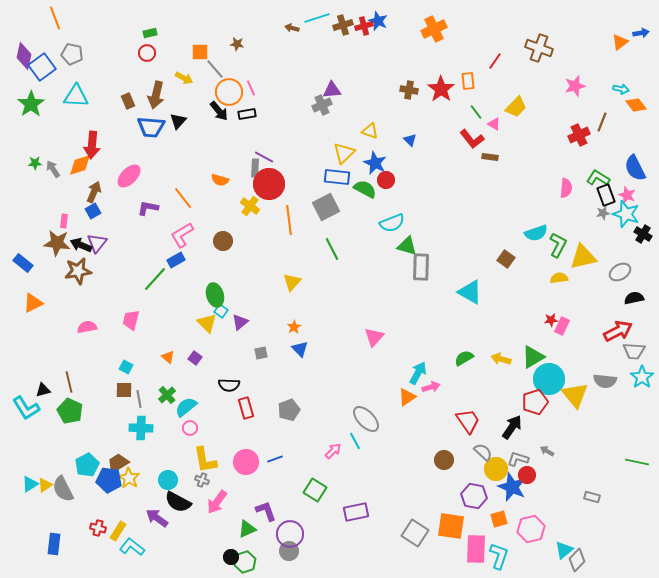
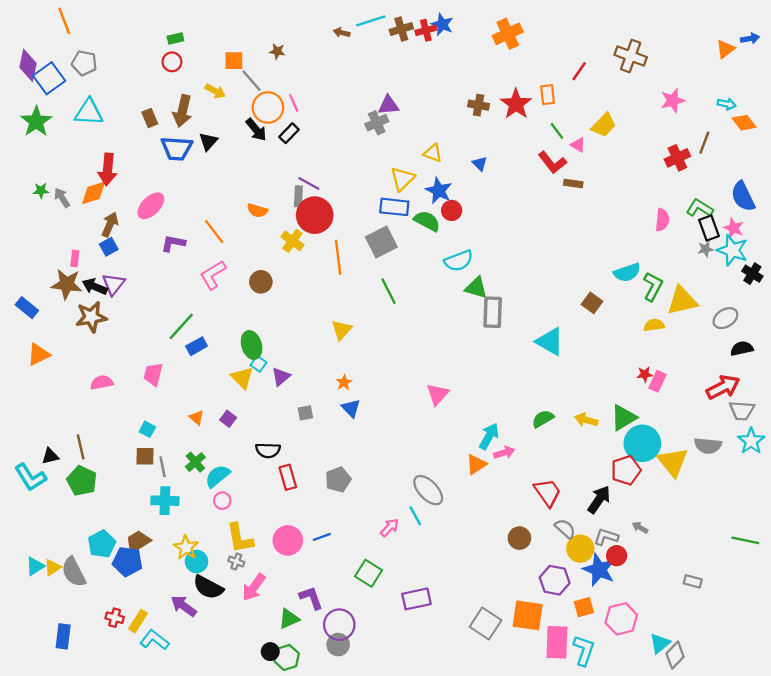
black rectangle: (247, 114) -> (289, 133), turned -36
blue rectangle: (176, 260) -> (197, 346), moved
yellow star: (129, 478) -> (186, 547), moved

